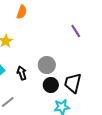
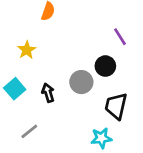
black circle: (51, 85) -> (105, 66), moved

